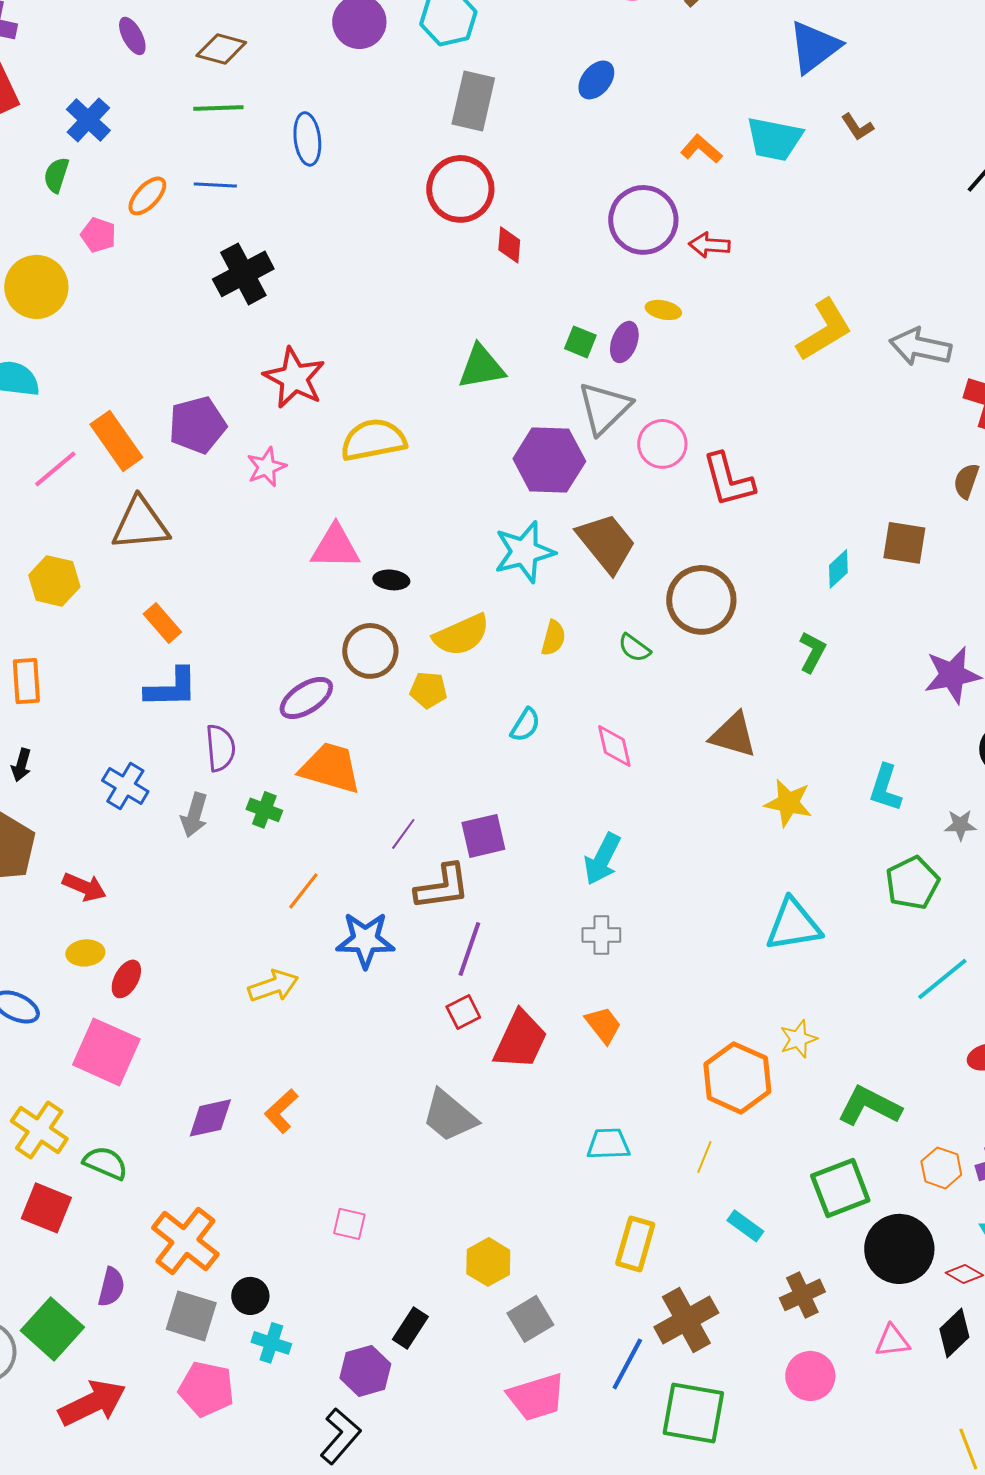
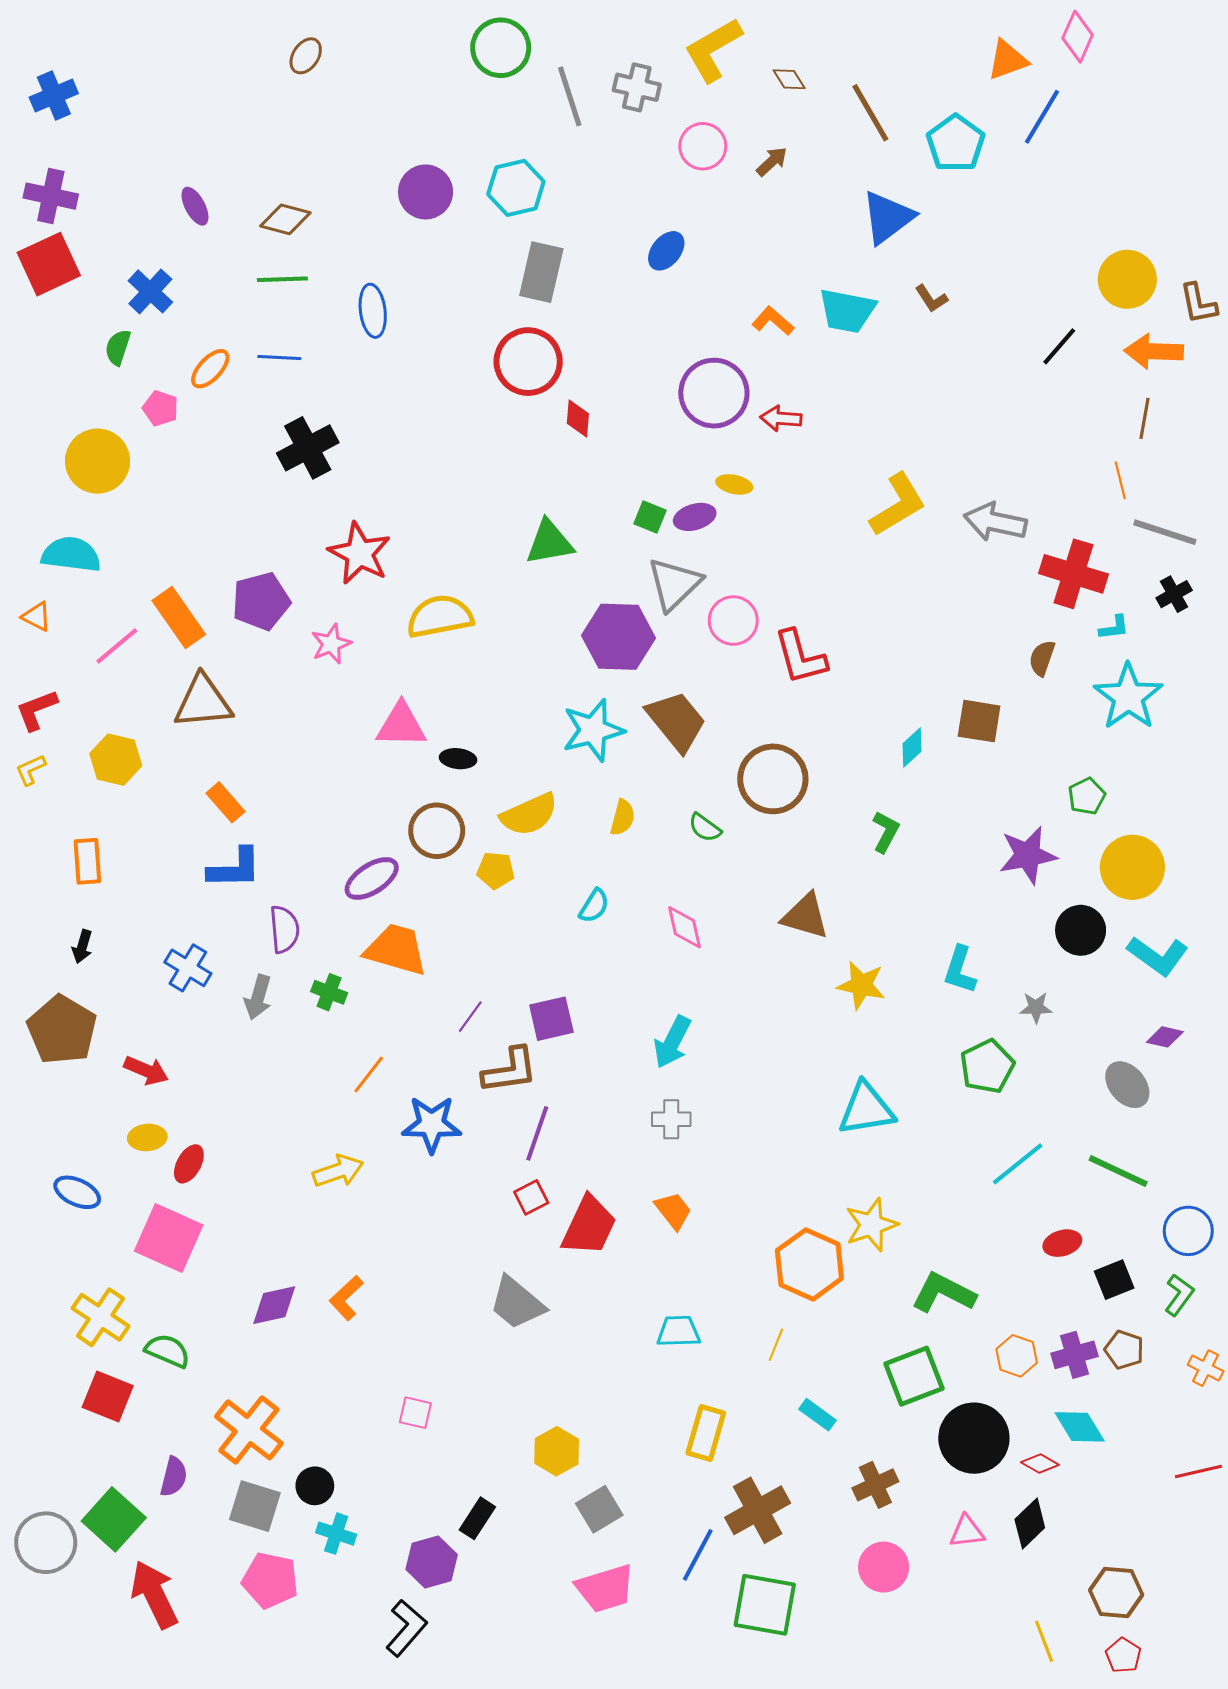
purple ellipse: (624, 342) -> (695, 517), turned 54
yellow star: (798, 1039) -> (871, 1225), size x1.4
red arrow: (92, 1403) -> (154, 1594), turned -90

